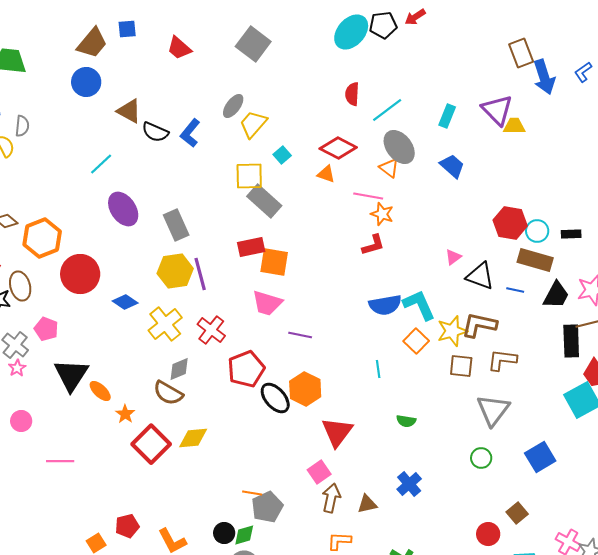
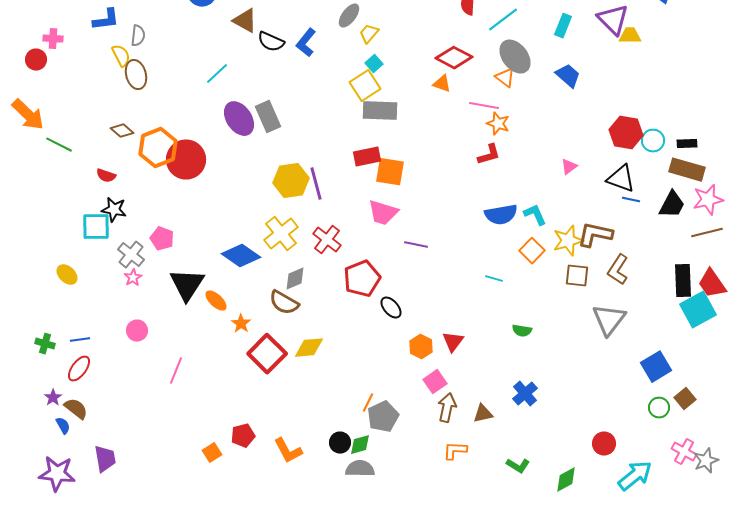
yellow trapezoid: (253, 124) -> (369, 34), size x0.7
cyan square: (282, 155) -> (374, 64), moved
yellow square: (249, 176) -> (365, 86), turned -32
gray rectangle: (264, 201) -> (380, 111), turned -40
gray rectangle: (176, 225) -> (268, 117), moved
brown rectangle: (535, 260) -> (687, 170), moved
red circle: (80, 274) -> (186, 160), moved
black triangle: (480, 276) -> (621, 179), moved
brown ellipse: (20, 286) -> (136, 75), moved
blue diamond: (125, 302) -> (241, 256), moved, size x1.5
cyan L-shape: (419, 305) -> (535, 215), size x0.7
black rectangle: (571, 341) -> (683, 281), moved
brown L-shape: (502, 360) -> (618, 270), turned -64
cyan line: (378, 369) -> (494, 279), turned -66
orange hexagon: (305, 389) -> (421, 347), moved, size x0.7
black ellipse: (275, 398) -> (391, 308), size x0.7
red triangle: (337, 432) -> (453, 342), size x0.7
green circle: (481, 458) -> (659, 408), moved
pink line: (60, 461) -> (176, 371), turned -68
orange line: (252, 493) -> (368, 403), turned -72
brown square: (517, 513) -> (685, 399), moved

